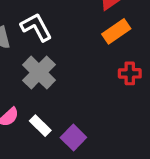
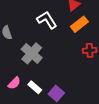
white L-shape: (36, 27) -> (47, 20), moved

